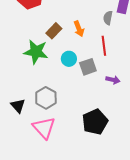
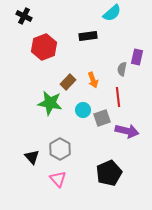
purple arrow: (113, 80) -> (127, 131), size x1.6
pink triangle: (44, 128) -> (58, 179), size x0.7

